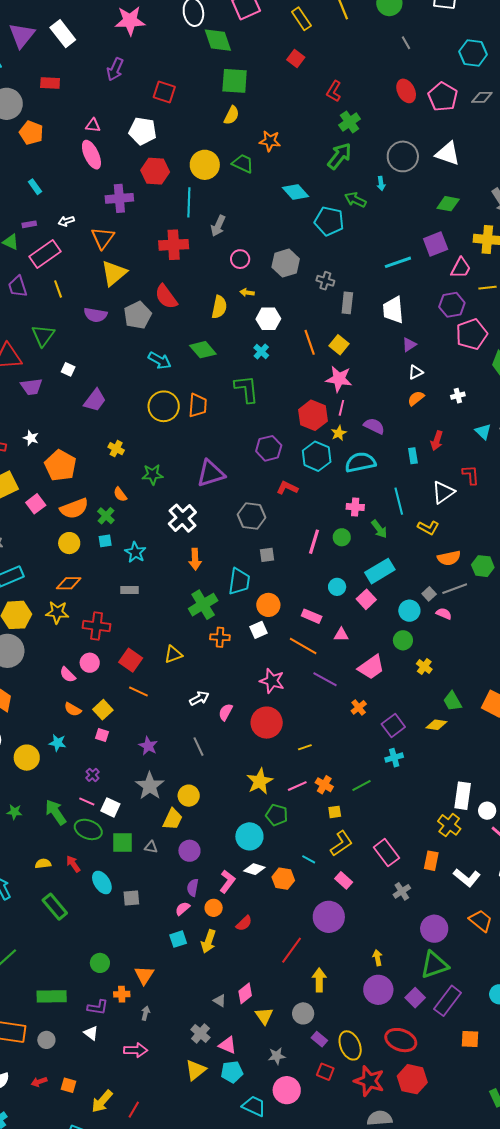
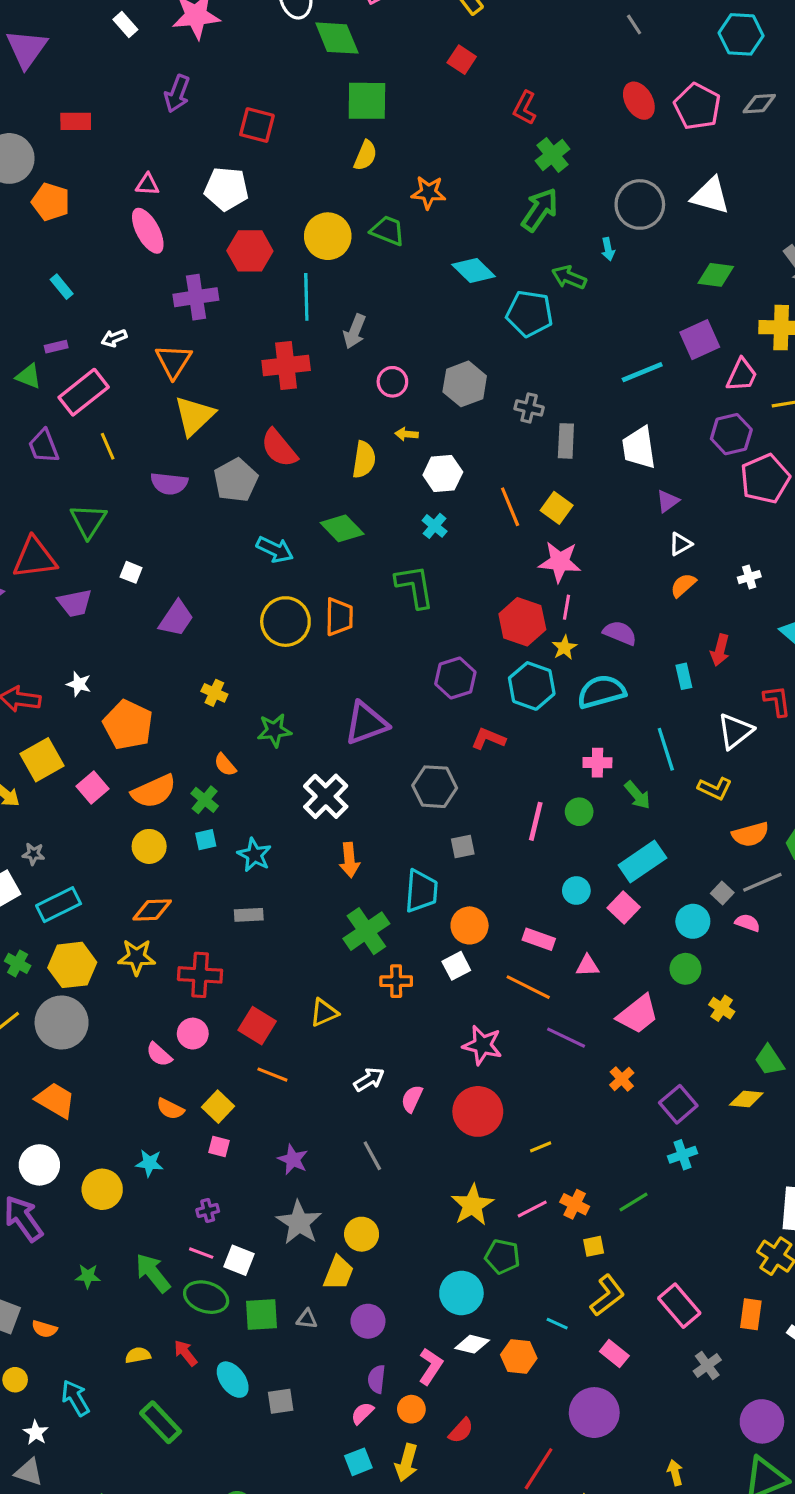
white rectangle: (63, 34) -> (125, 25), moved, size x0.6
purple cross: (93, 775) -> (208, 1210), turned 32

